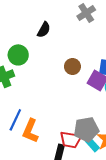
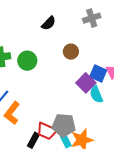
green circle: (18, 55) -> (27, 61), moved
brown circle: (72, 67) -> (71, 52), moved

